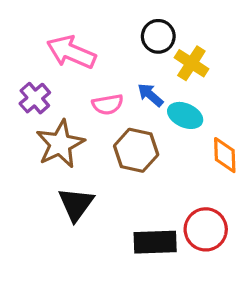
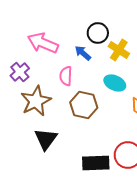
blue arrow: (150, 95) -> (83, 53), moved
pink semicircle: (108, 104) -> (66, 76), turned 102

